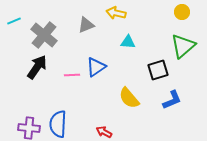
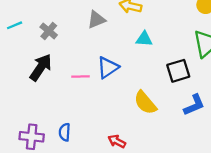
cyan line: (14, 21) -> (15, 25), moved
gray cross: (44, 35) -> (49, 31), size x0.6
blue semicircle: (58, 124) -> (65, 132), size x0.6

